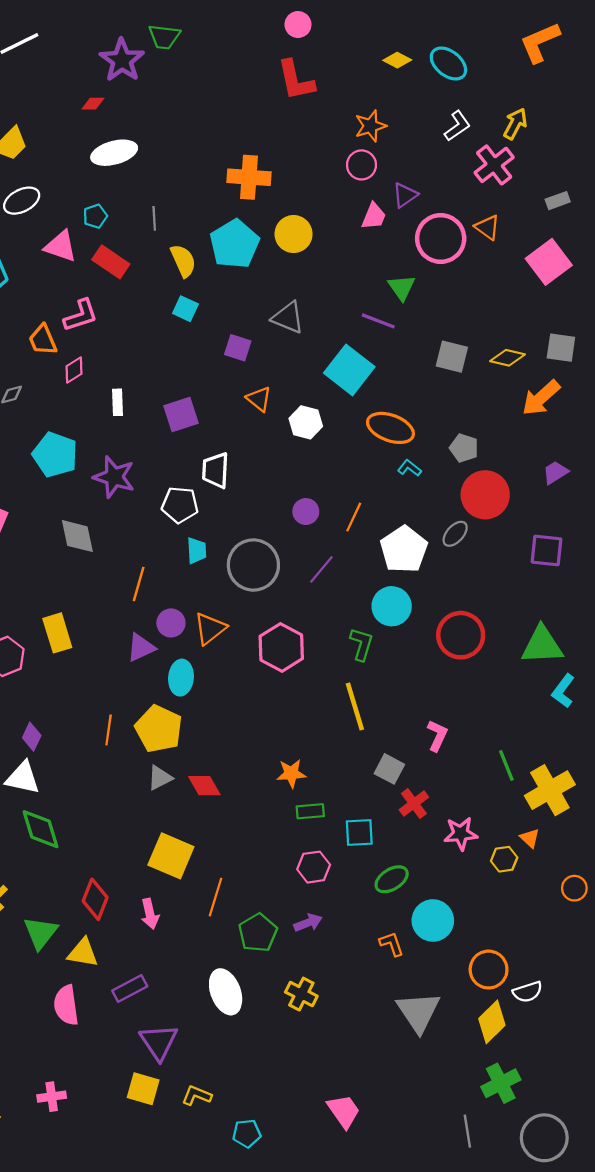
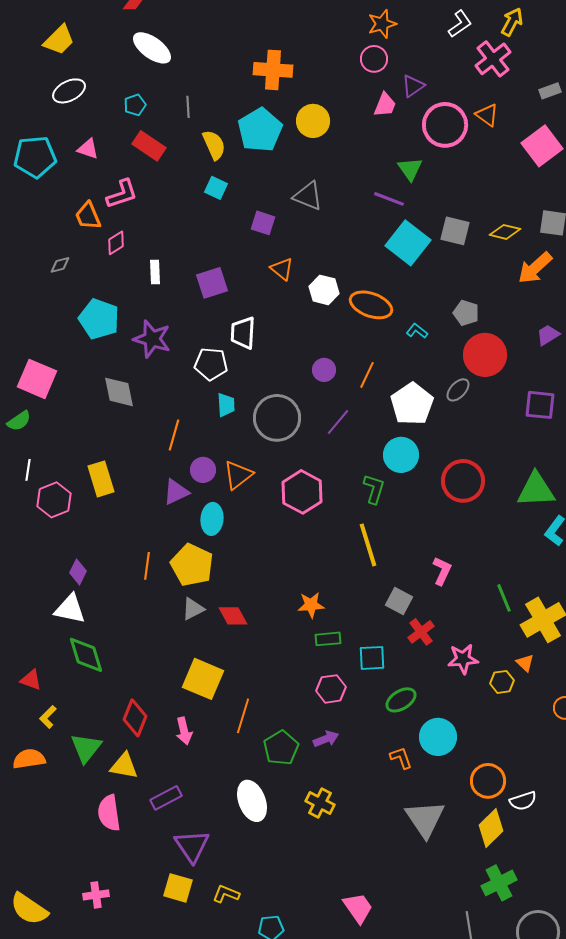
white ellipse: (114, 153) -> (152, 48), turned 51
pink triangle: (61, 246) -> (88, 149), moved, size x0.7
cyan square: (349, 370) -> (408, 243), moved
orange ellipse: (390, 428) -> (371, 305), moved

